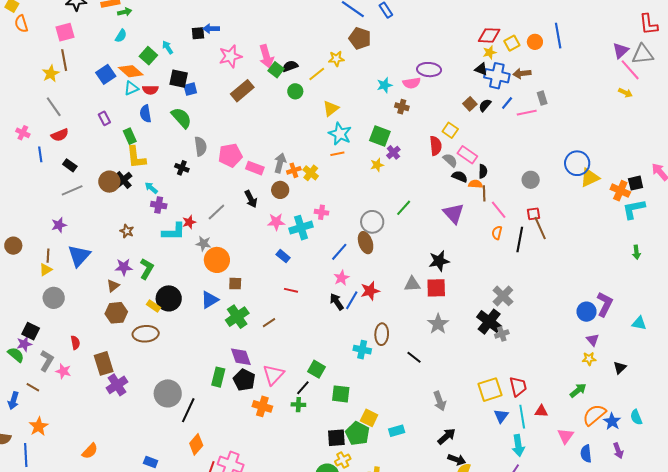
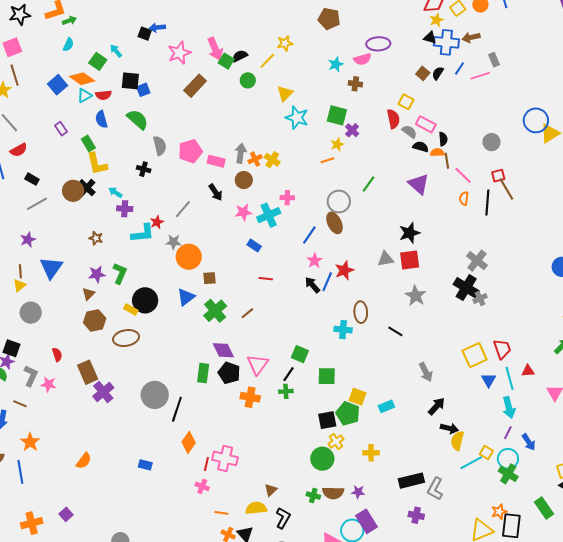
black square: (198, 33) -> (145, 34), turned 32
brown pentagon: (360, 38) -> (329, 19), moved
orange line: (337, 154) -> (327, 160), moved

